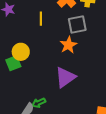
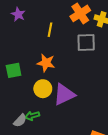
orange star: (68, 45) -> (46, 63), moved, turned 30
yellow circle: (21, 52) -> (43, 89), moved

